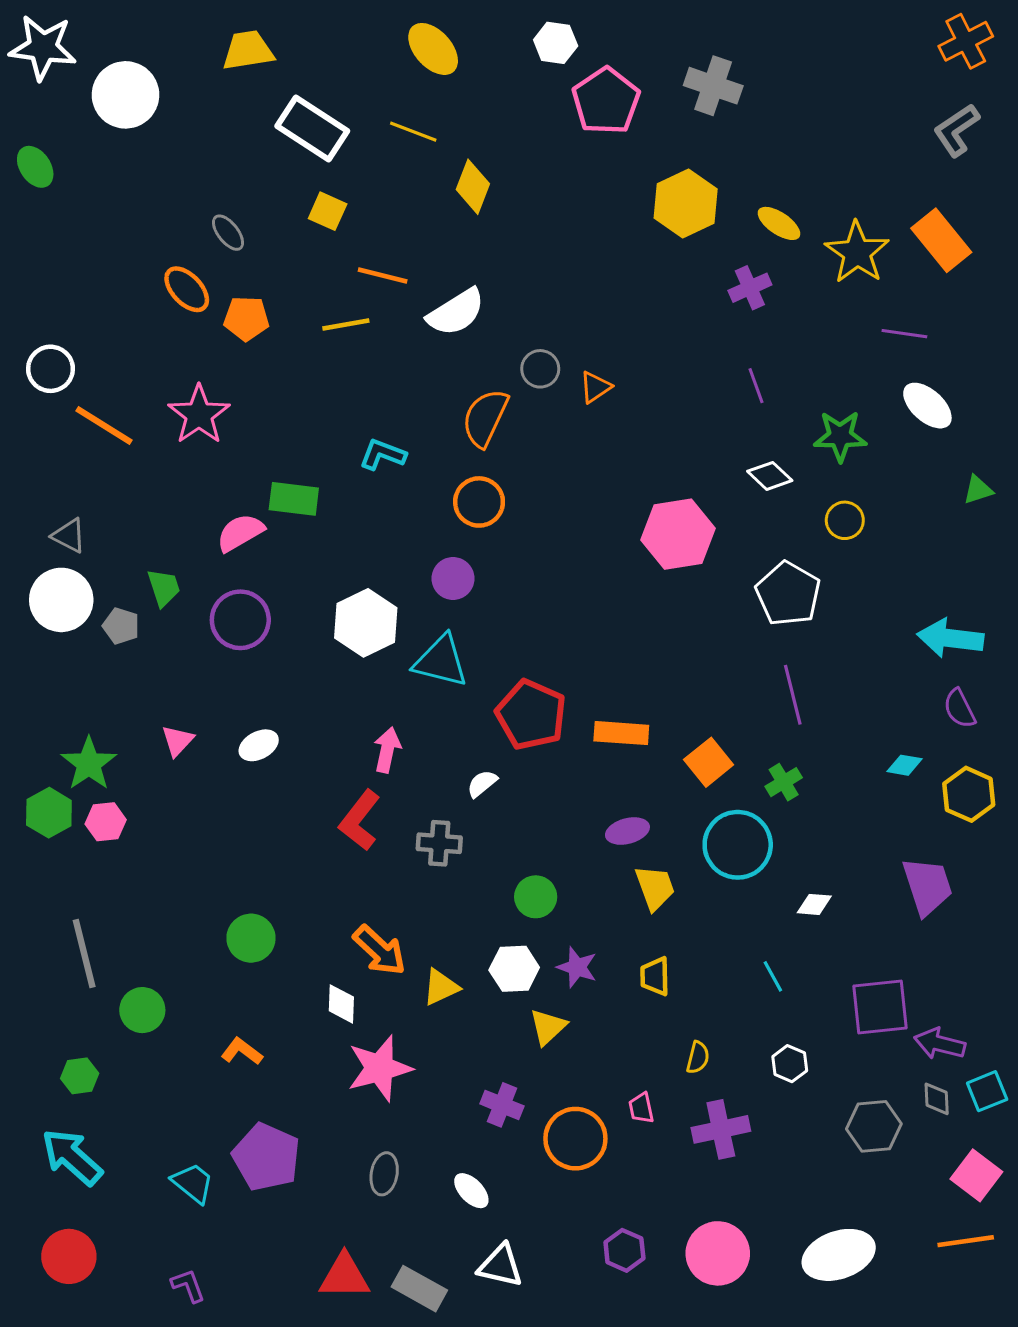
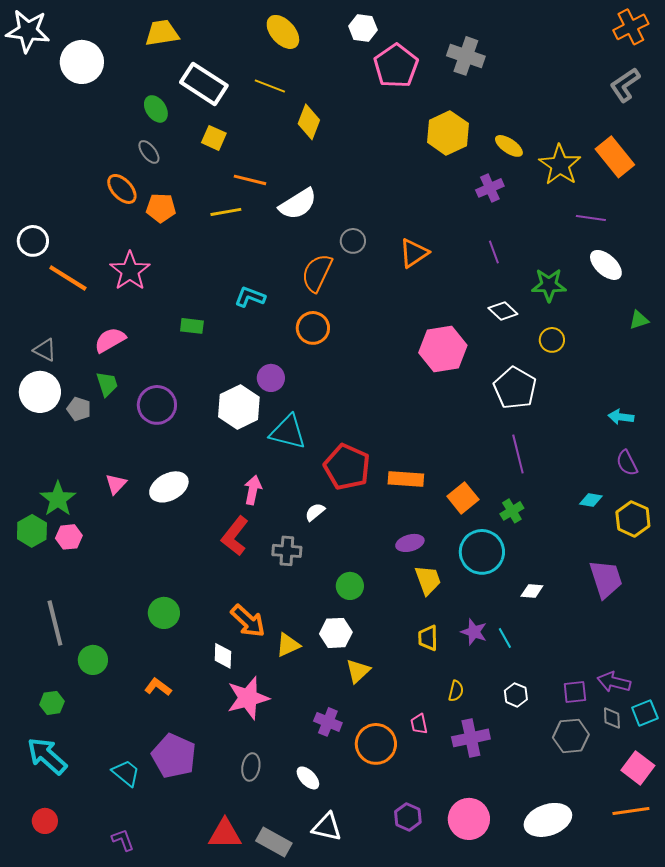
green ellipse: (35, 167) -> (156, 109), moved
orange triangle: (595, 387) -> (414, 253), moved, size x1.4
green rectangle: (294, 499) -> (192, 326), size x0.7
pink semicircle: (240, 533) -> (110, 340), moved
purple circle: (453, 578) -> (271, 378), moved
cyan arrow: (950, 638) -> (621, 417), size x0.6
white ellipse: (259, 745) -> (169, 487), size x1.5
purple star: (577, 967) -> (474, 632), moved
purple square: (880, 1007) -> (575, 692), moved, size x0.6
red circle: (69, 1256) -> (45, 821), size x0.7

